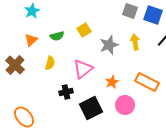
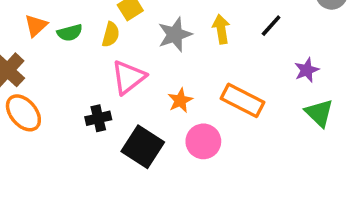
green semicircle: (57, 36) -> (70, 33), moved
yellow semicircle: (50, 63) -> (111, 35), moved
black square: (91, 108) -> (143, 147), turned -30
orange ellipse: (24, 117) -> (23, 113), moved

